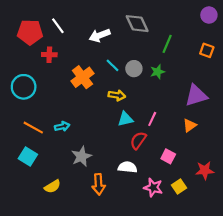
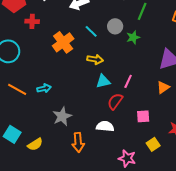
gray circle: (134, 69) -> (115, 26), moved
cyan square: (28, 156) -> (12, 134), moved
pink square: (168, 156) -> (143, 116), turned -32
pink star: (153, 188) -> (127, 158), moved

